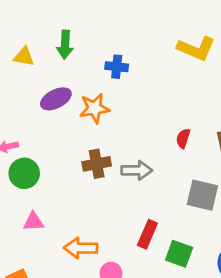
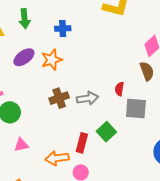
red semicircle: (183, 138) -> (119, 89), moved
red rectangle: (147, 234) -> (82, 143), moved
green square: (179, 254) -> (106, 132), moved, turned 36

